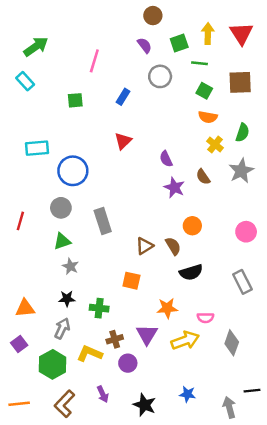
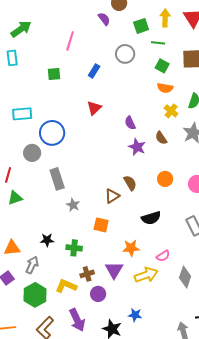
purple semicircle: (145, 45) -> (104, 19), moved
cyan rectangle: (25, 81) -> (12, 58), turned 35
gray circle: (61, 208) -> (32, 153), moved
gray rectangle: (103, 221) -> (57, 179), moved
orange circle: (192, 226) -> (165, 179), moved
green triangle: (62, 241) -> (15, 198), moved
brown semicircle: (173, 246) -> (130, 183), moved
gray star: (70, 266) -> (73, 205), moved
pink semicircle: (205, 318) -> (163, 256), turned -32
gray arrow: (62, 328) -> (32, 265), moved
purple arrow: (103, 394) -> (77, 320), size x1.6
blue star: (188, 394) -> (135, 315), moved

